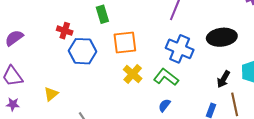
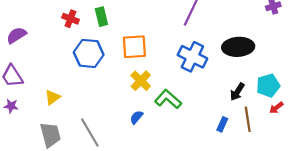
green rectangle: (102, 14) -> (101, 17), moved
red cross: (65, 31) -> (70, 19), moved
green L-shape: (166, 77) -> (168, 99), moved
blue semicircle: (164, 105) -> (136, 117), moved

